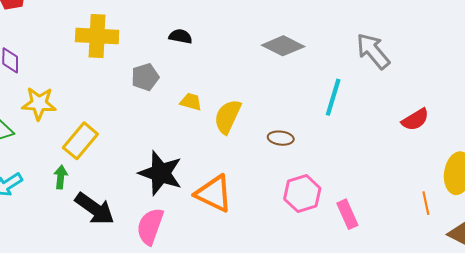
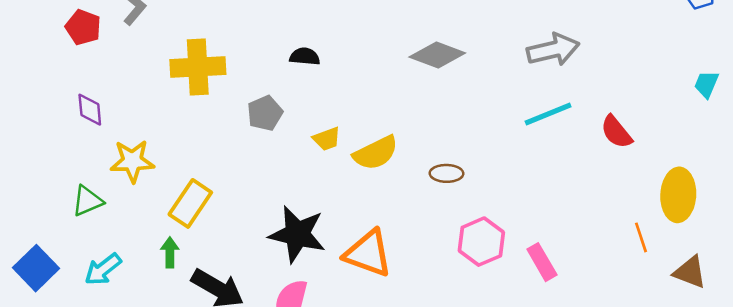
gray arrow: (373, 51) -> (553, 50), turned 123
cyan line: (333, 97) -> (548, 114), moved, turned 57
yellow trapezoid: (191, 102) -> (327, 139), turned 150
yellow semicircle: (228, 117) -> (376, 153), turned -135
red semicircle: (415, 120) -> (616, 132), turned 88

